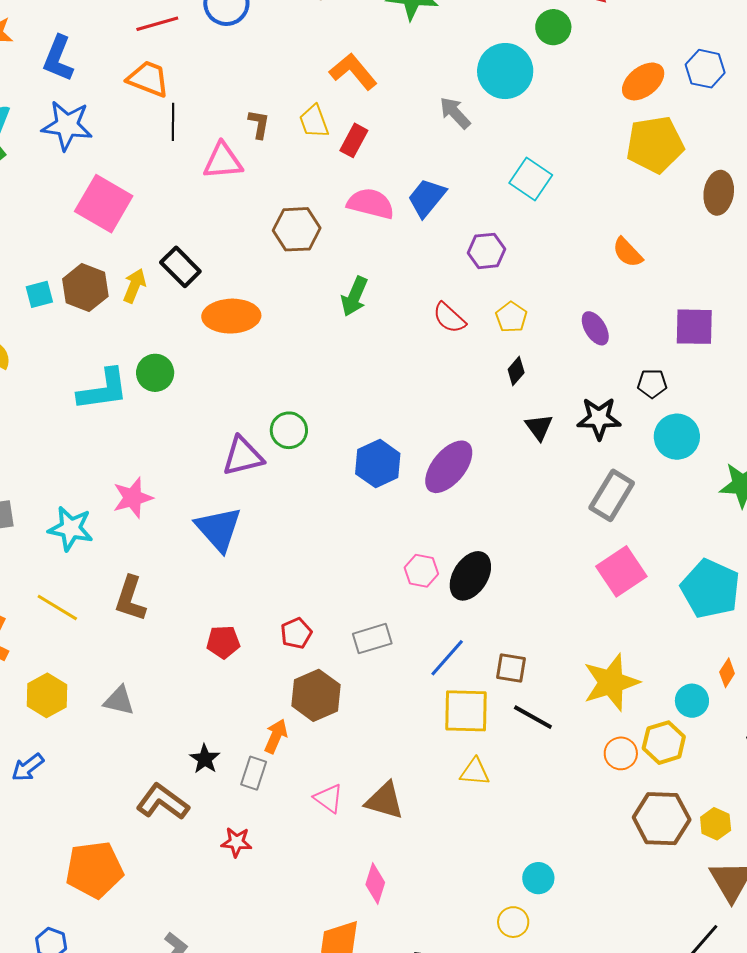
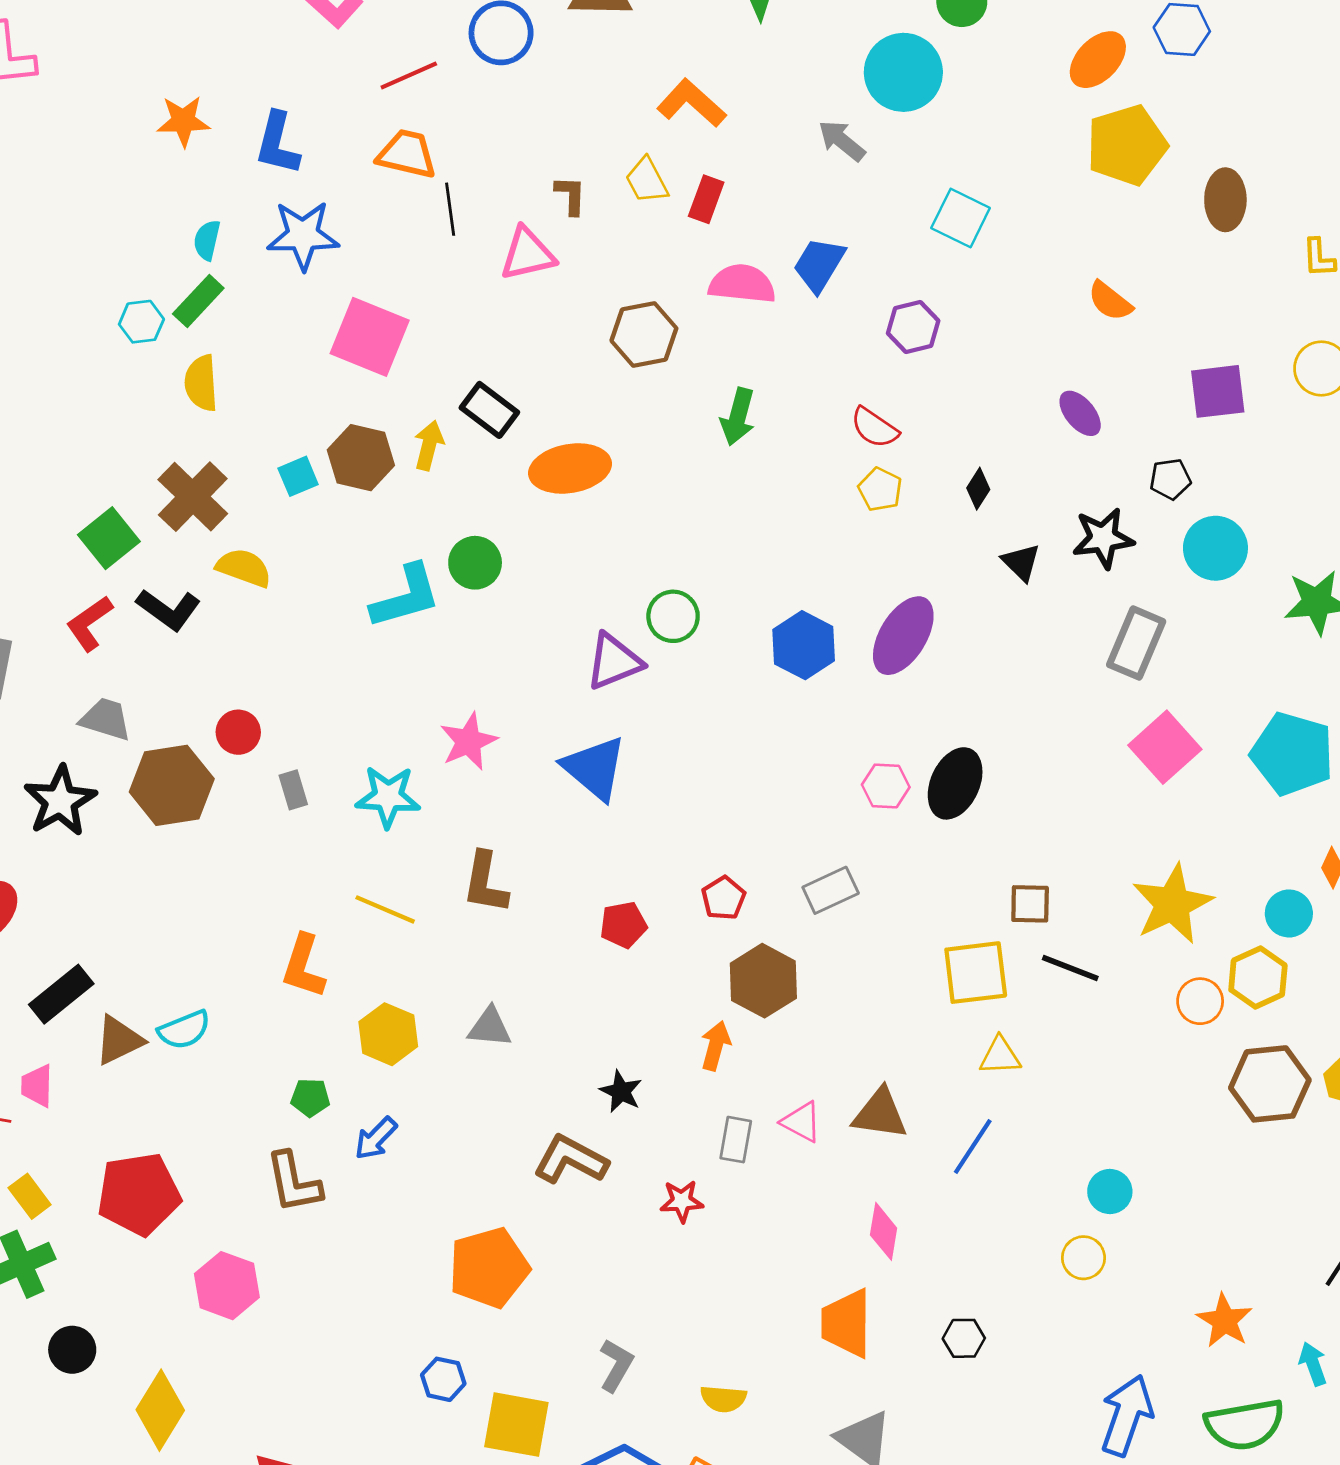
yellow pentagon: (511, 317) -> (880, 489), moved
blue line: (447, 658) -> (973, 1147), moved
gray rectangle: (254, 773) -> (736, 1140), moved

